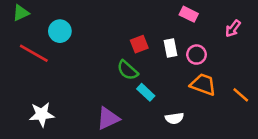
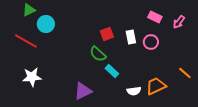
green triangle: (21, 13) -> (29, 10), moved
pink rectangle: (189, 14) -> (155, 17), moved
orange trapezoid: (203, 84) -> (156, 86), moved, turned -45
white star: (42, 114) -> (32, 77), moved

